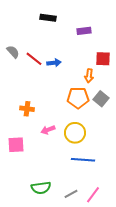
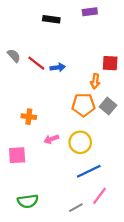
purple rectangle: (84, 31) -> (90, 12), moved
blue line: (83, 160) -> (89, 171), turned -30
green semicircle: (41, 188) -> (28, 201), moved
pink line: (93, 195) -> (99, 196), moved

